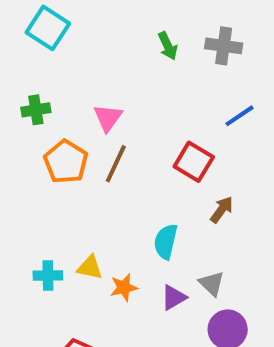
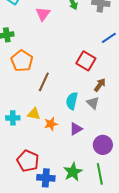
pink triangle: (108, 118) -> (43, 14), moved
brown line: (116, 164) -> (44, 82), moved
gray triangle: (212, 284) -> (93, 103), moved

